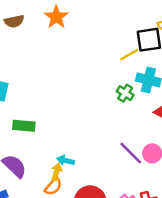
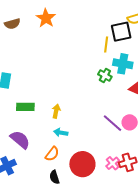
yellow line: (129, 55) -> (106, 45), turned -49
yellow arrow: (56, 172) -> (56, 111), moved

